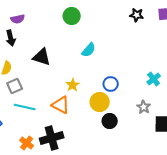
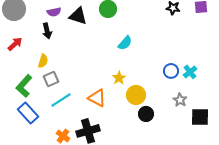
black triangle: (42, 57) -> (78, 16), moved
blue circle: (111, 84) -> (171, 71), moved
yellow star: (73, 85) -> (119, 78), moved
cyan line: (25, 107) -> (61, 100), turned -45

